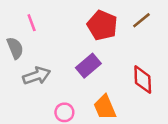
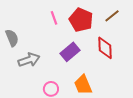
pink line: (32, 23) -> (54, 18), moved
red diamond: (143, 80) -> (105, 48), moved

